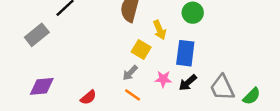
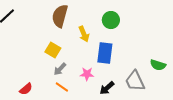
yellow square: (141, 50) -> (53, 50), moved
black arrow: (188, 83) -> (107, 88), moved
green semicircle: (252, 96) -> (158, 65), moved, turned 63

